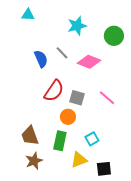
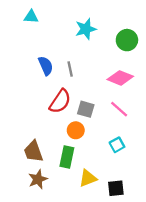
gray line: (62, 53) -> (70, 69), moved, turned 32
pink diamond: (89, 62) -> (120, 78), moved
cyan square: (92, 139) -> (117, 145), moved

